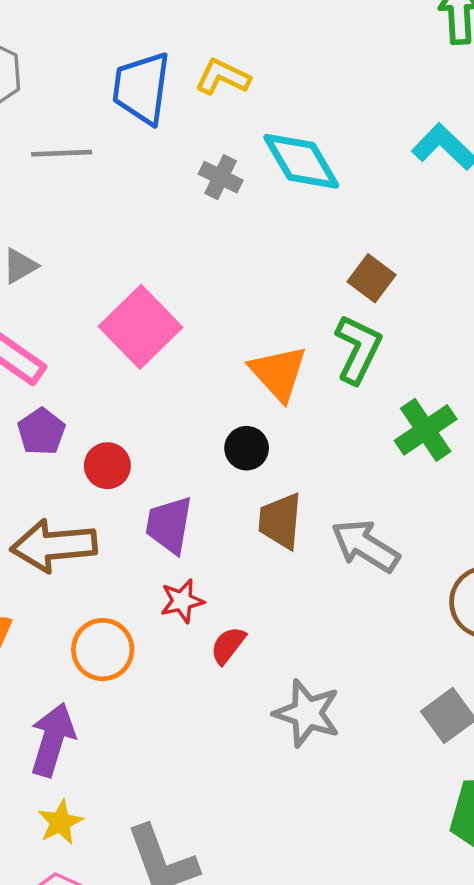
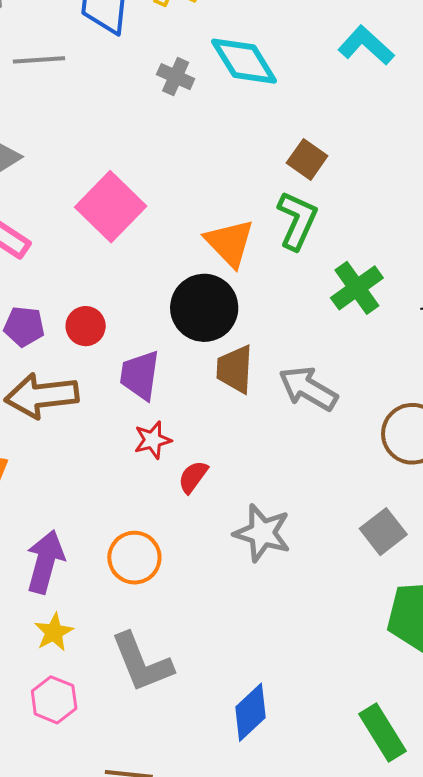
purple pentagon: (41, 432) -> (24, 326), moved, turned -30
black circle: (247, 448) -> (204, 308), size x1.8
orange circle: (103, 650) -> (134, 558), moved

